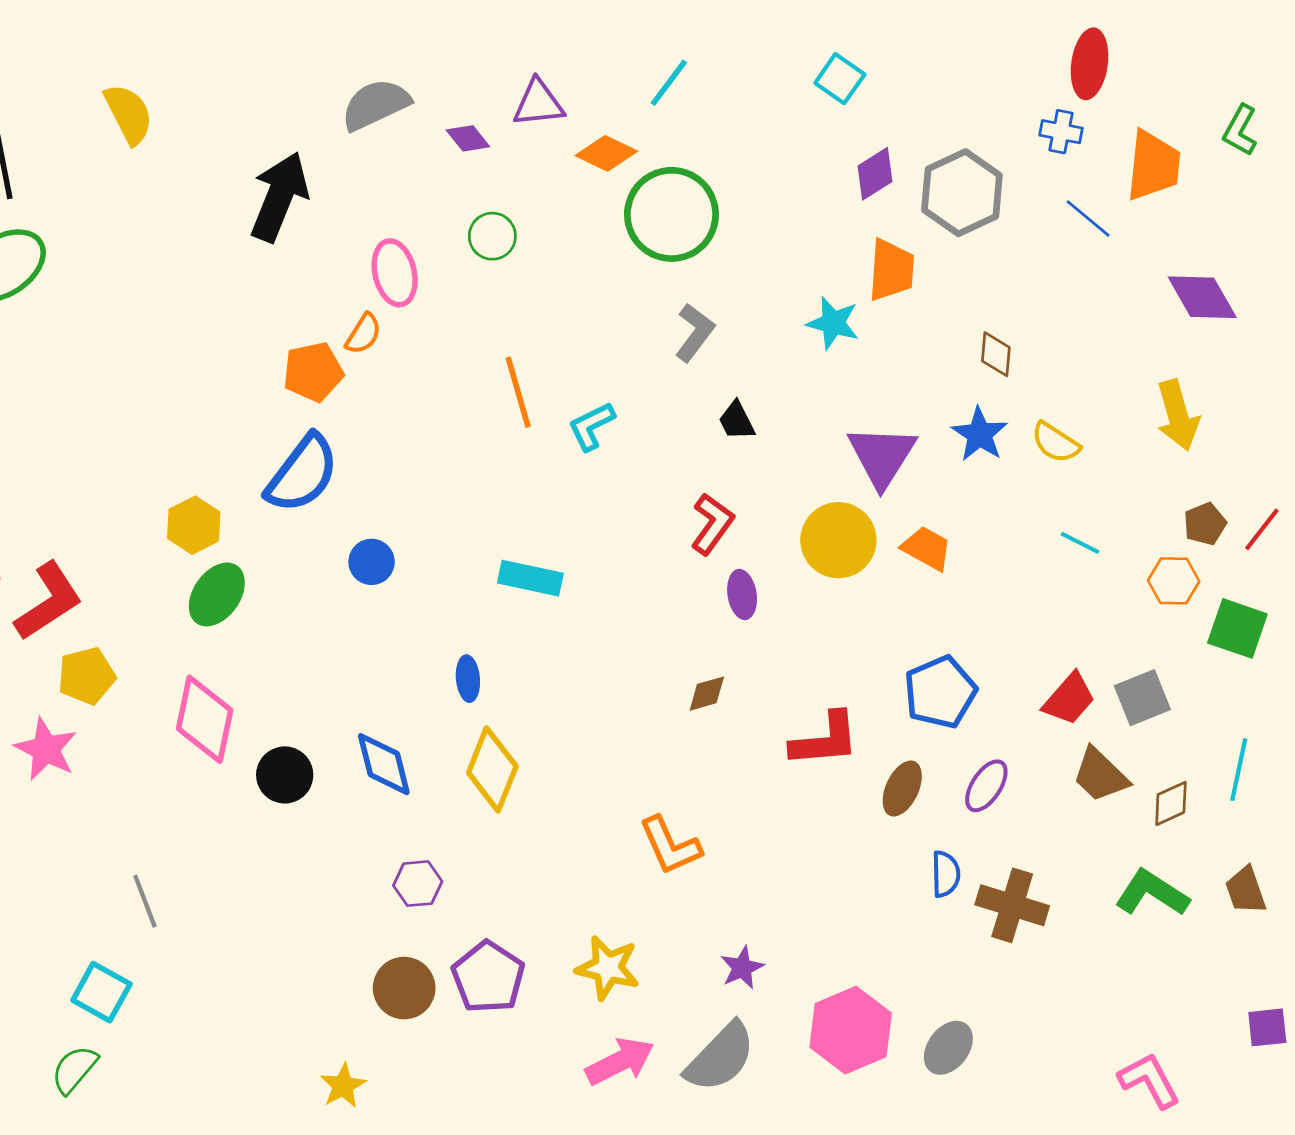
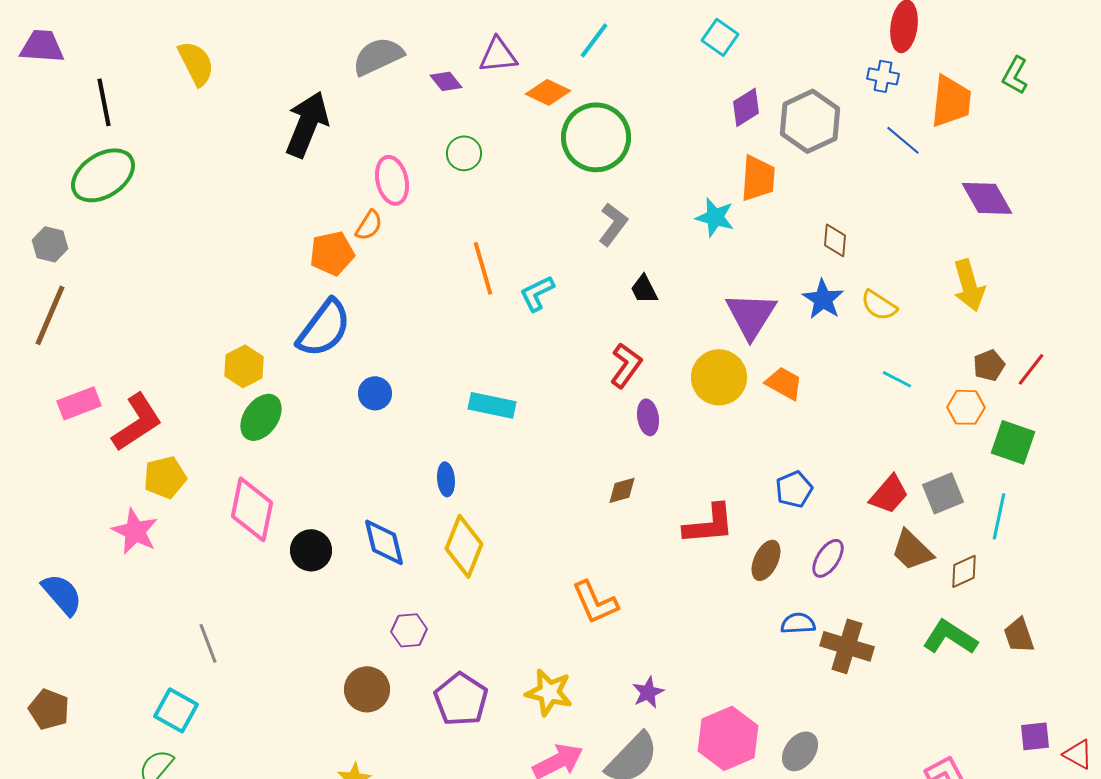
blue pentagon: (940, 692) -> (794, 489), size x0.7
cyan line: (1239, 770) -> (999, 516), moved
blue semicircle: (946, 874) -> (798, 623), turned -92
brown circle: (404, 988) -> (367, 689), moved

